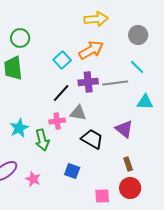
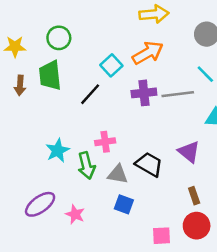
black line: (61, 93) -> (90, 94), moved
gray triangle: (78, 113) -> (118, 174), moved

